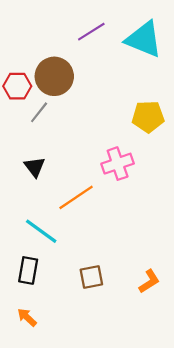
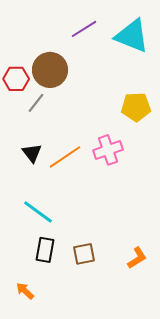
orange line: (76, 197) -> (65, 157), moved
black rectangle: (28, 270) -> (45, 250), moved

